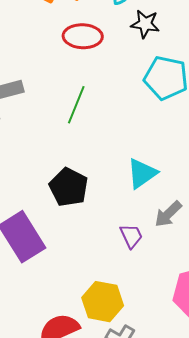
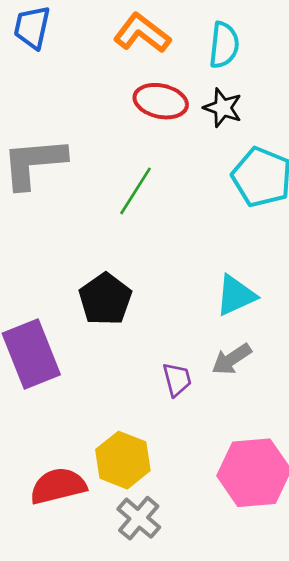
black star: (145, 24) -> (223, 108), moved
cyan triangle: (142, 173) -> (236, 295), moved

